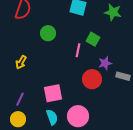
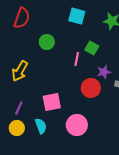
yellow arrow: (21, 62) -> (20, 71), size x1.5
cyan semicircle: (52, 117) -> (41, 126), moved

